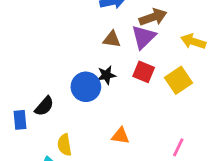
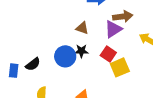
brown triangle: (112, 39) -> (82, 28), moved
yellow square: (179, 80) -> (120, 67), moved

